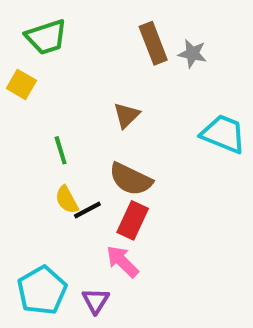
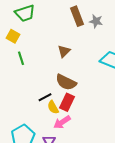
green line: (61, 150) -> (21, 58), moved
yellow semicircle: (67, 200) -> (53, 107), moved
pink arrow: (122, 262) -> (62, 122), turned -78

